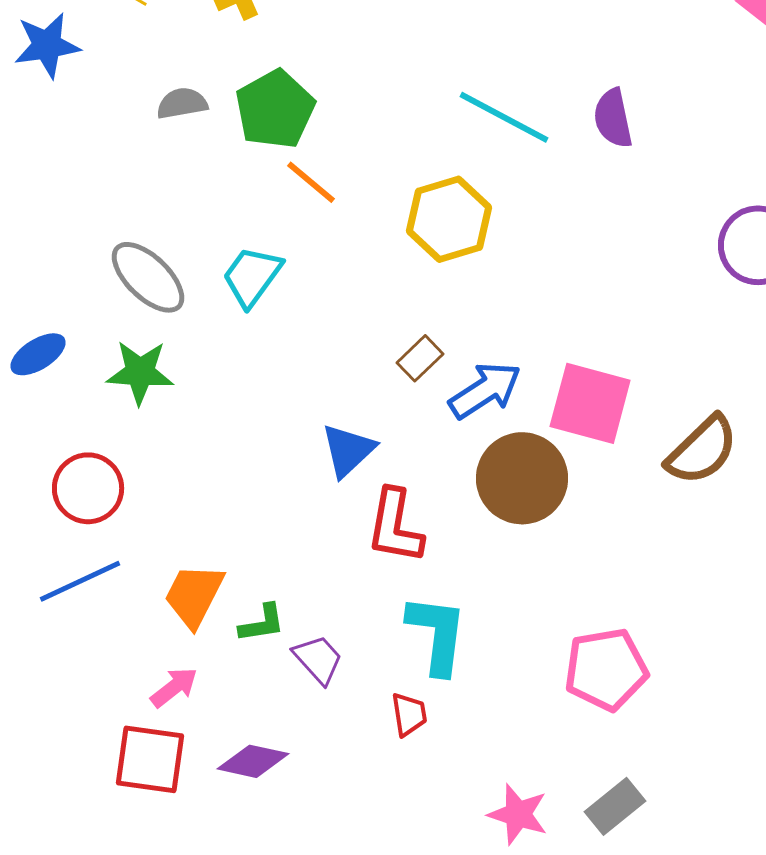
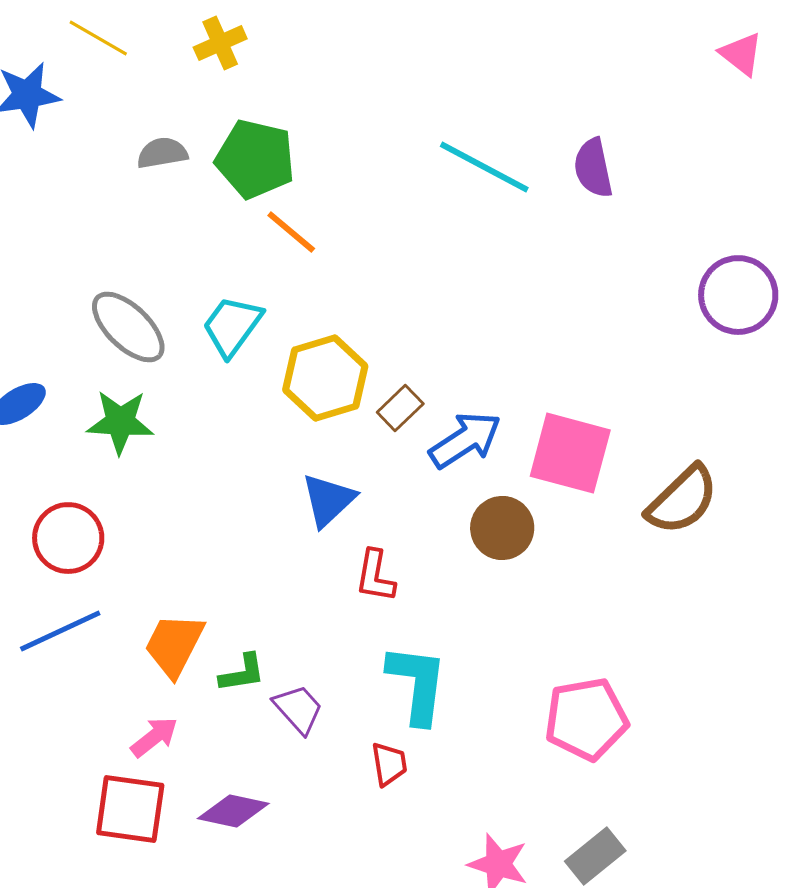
green pentagon: (275, 109) -> (255, 159), turned -30
yellow hexagon: (449, 219) -> (325, 378), moved
brown circle: (522, 478) -> (502, 528), size x0.7
red L-shape: (395, 526) -> (375, 576), size x0.7

